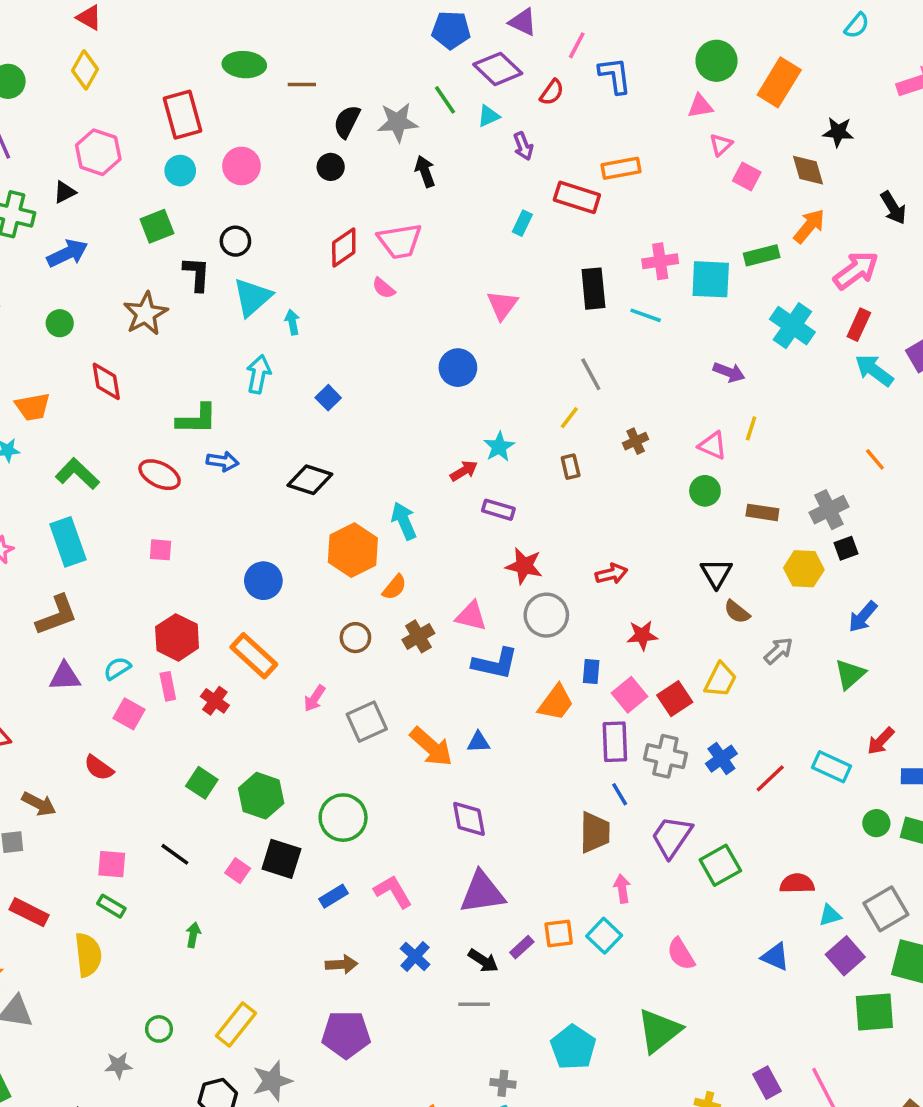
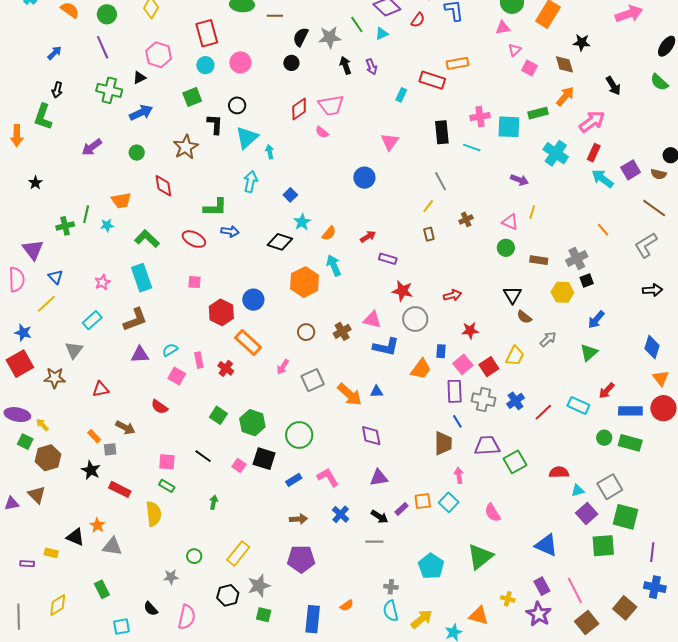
purple arrow: (523, 146) -> (371, 67), moved
cyan star: (499, 447) -> (302, 222), moved
orange semicircle: (394, 587) -> (329, 233), moved
red hexagon: (177, 637) -> (221, 312), moved
purple trapezoid: (672, 837) -> (487, 446), turned 52
purple triangle: (482, 892) -> (379, 478), size x0.7
blue triangle: (775, 957) -> (546, 545), moved, size x1.4

